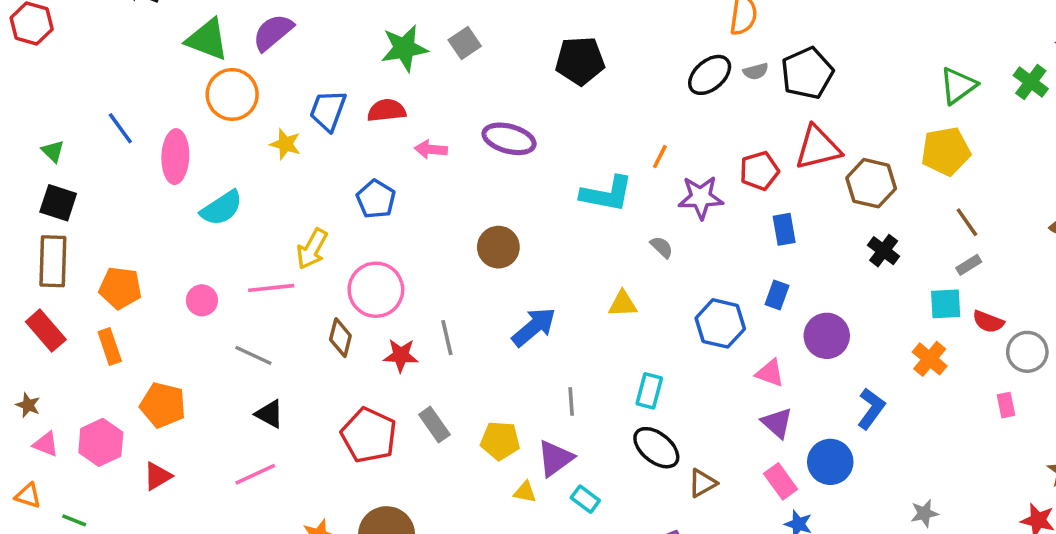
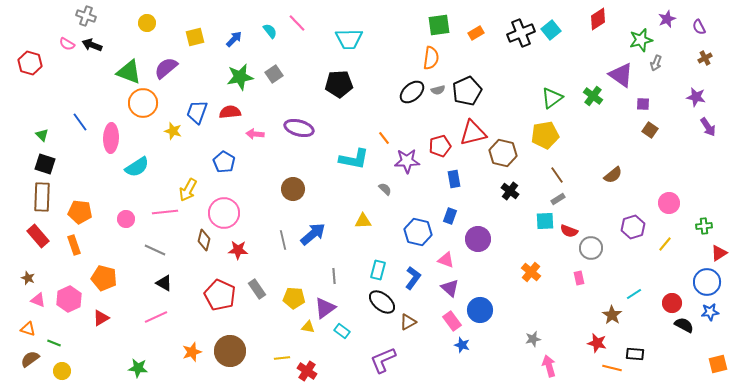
orange line: (660, 157) -> (384, 138), turned -64
gray line: (447, 338) -> (283, 240), moved
orange cross: (930, 359) -> (531, 272), moved
blue L-shape: (871, 409) -> (413, 278), moved

